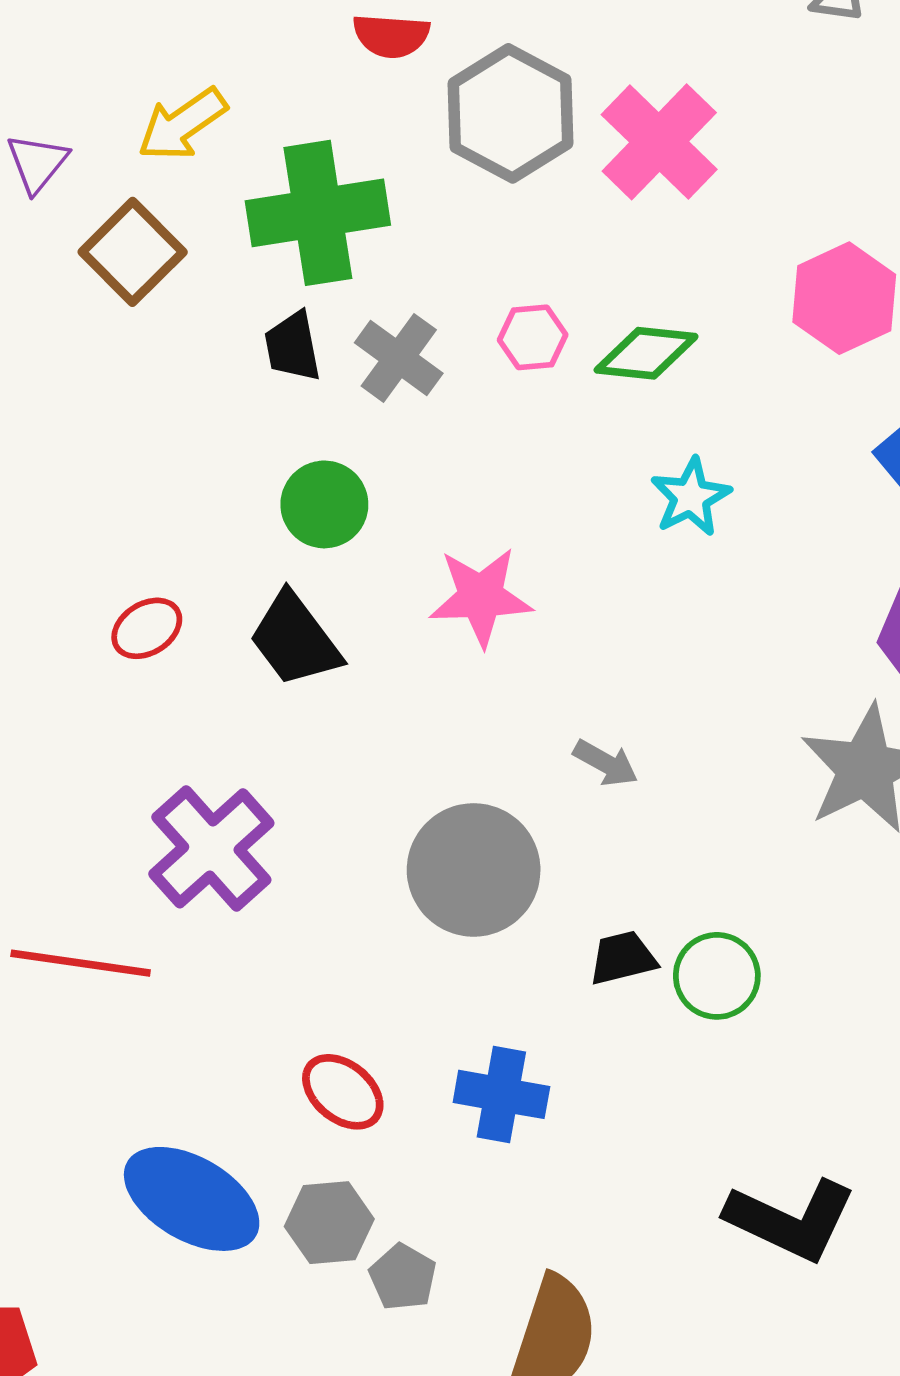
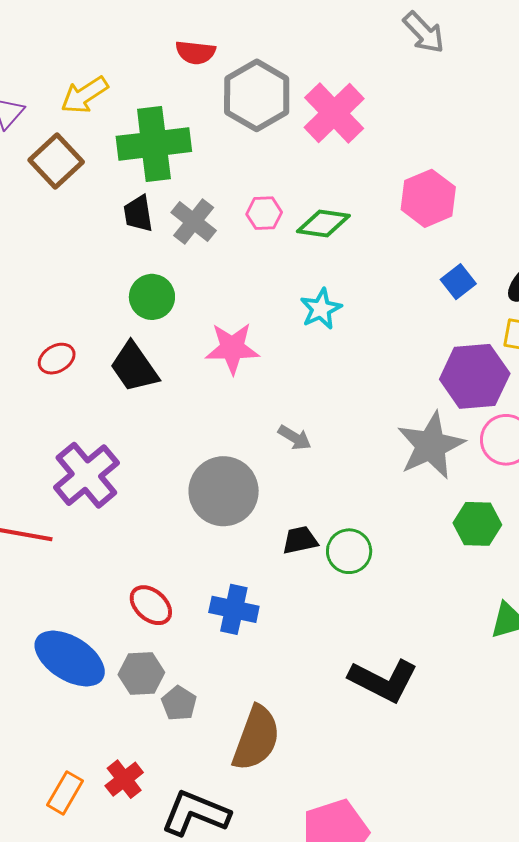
cyan star: (691, 497) -> (321, 309), moved

